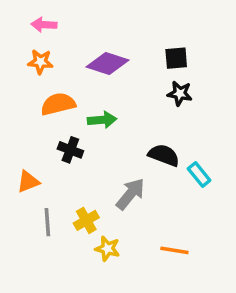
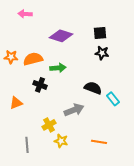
orange star: (40, 62) -> (11, 57), moved
gray arrow: (130, 194) -> (74, 110), turned 30
gray line: (47, 222) -> (27, 145), moved

